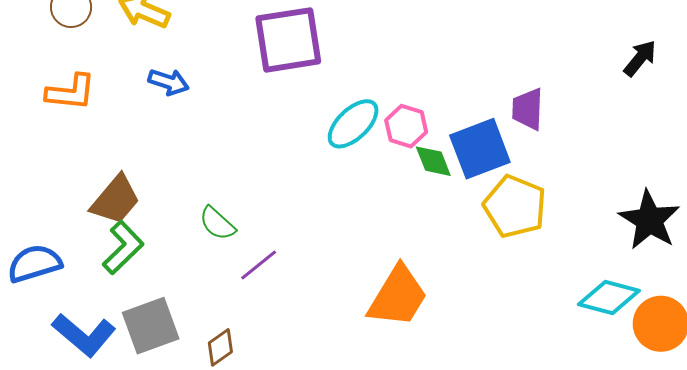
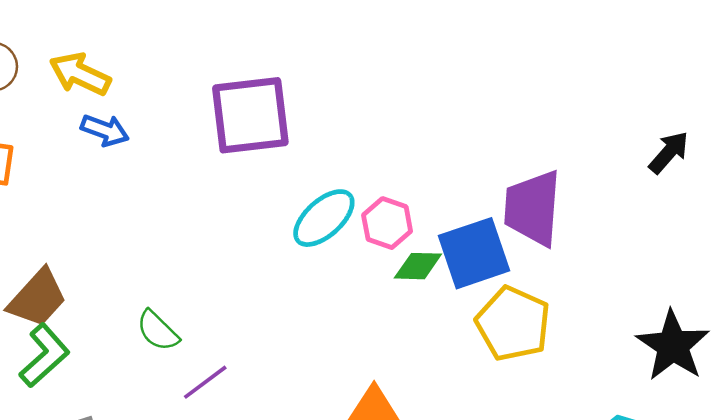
blue arrow: (169, 82) -> (105, 130), moved
purple trapezoid: (528, 109) -> (533, 208), size x1.5
green diamond: (433, 161) -> (418, 266), turned -69

